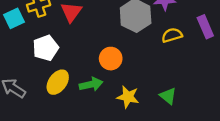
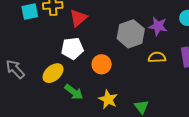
white pentagon: (46, 48) -> (72, 48), moved
green arrow: (91, 84) -> (74, 92), moved, turned 36

